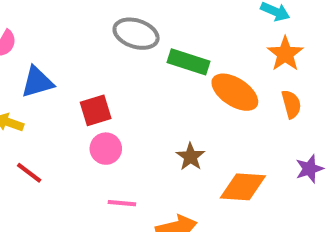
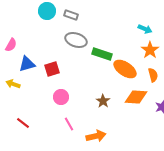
red square: (96, 110) -> (52, 69), moved
red line: (29, 173) -> (23, 123), moved
orange diamond: (243, 187) -> (136, 97), moved
pink line: (122, 203) -> (69, 124), turned 56

